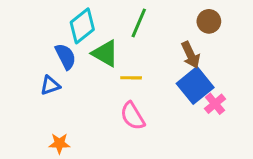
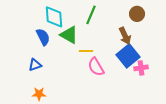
cyan diamond: (82, 26) -> (54, 17), turned -55
blue triangle: (50, 85) -> (35, 65), moved
pink cross: (215, 104) -> (141, 68), turned 32
pink semicircle: (133, 116) -> (96, 67), moved

